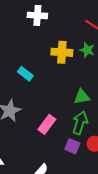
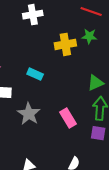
pink rectangle: (47, 124) -> (68, 118), turned -54

